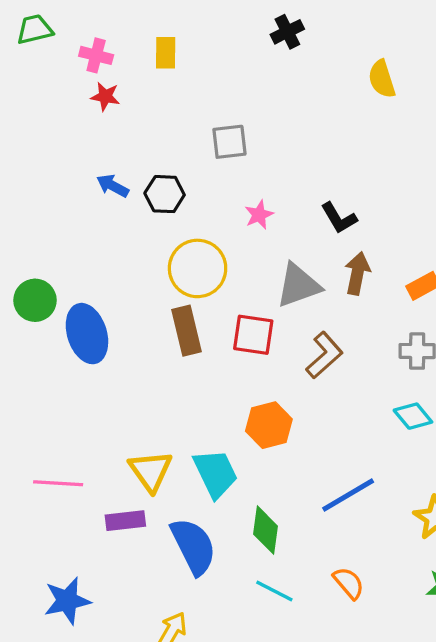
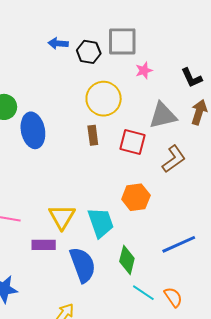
gray square: (229, 142) -> (122, 41), moved, size x1.4
blue arrow: (113, 186) -> (58, 43), turned -30
brown rectangle: (186, 331) -> (93, 135), size x0.7
cyan line: (274, 591) -> (143, 293), moved

